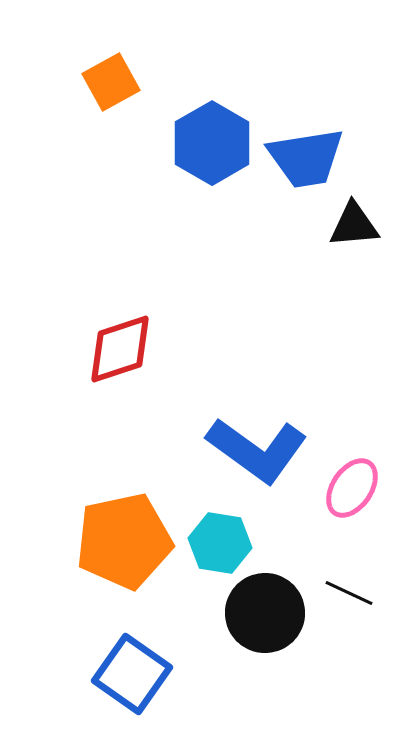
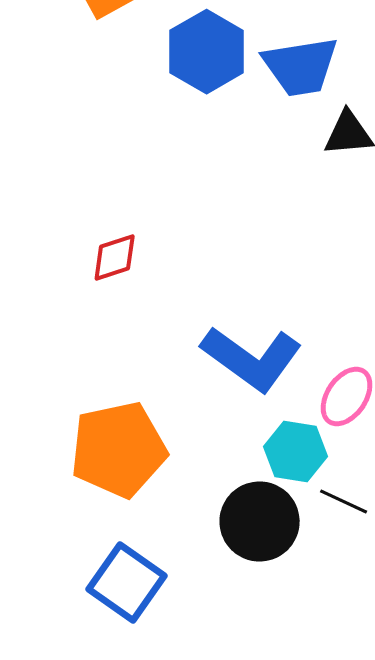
red diamond: (120, 349) -> (115, 258), size x0.7
cyan hexagon: (220, 543) -> (296, 452), moved

